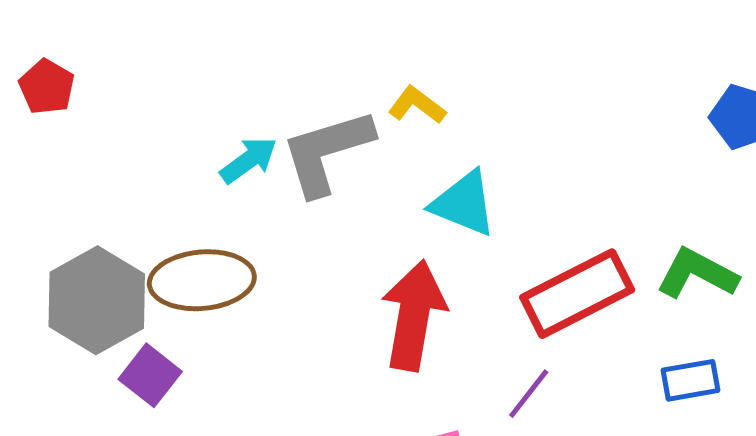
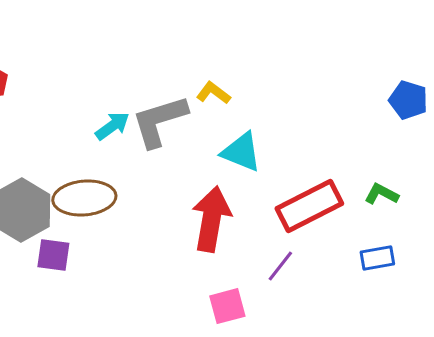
green L-shape: (697, 274) -> (381, 194), size x0.7
purple square: (150, 375) -> (53, 255), turned -30

